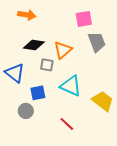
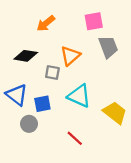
orange arrow: (27, 15) -> (46, 23), moved, turned 132
black diamond: (34, 45) -> (26, 56), moved
blue triangle: (15, 73) -> (17, 95), moved

